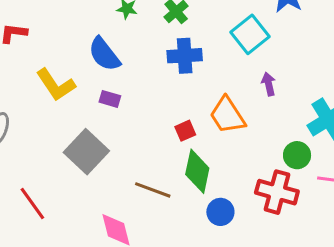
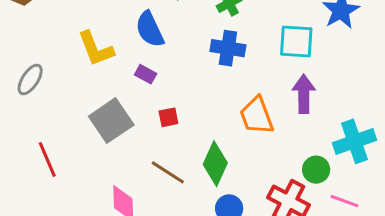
cyan square: (250, 34) -> (296, 41), turned 30
purple arrow: (269, 84) -> (304, 94), size x1.6
red square: (185, 131) -> (168, 117), moved

